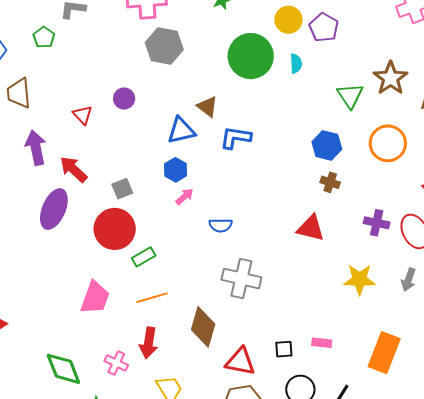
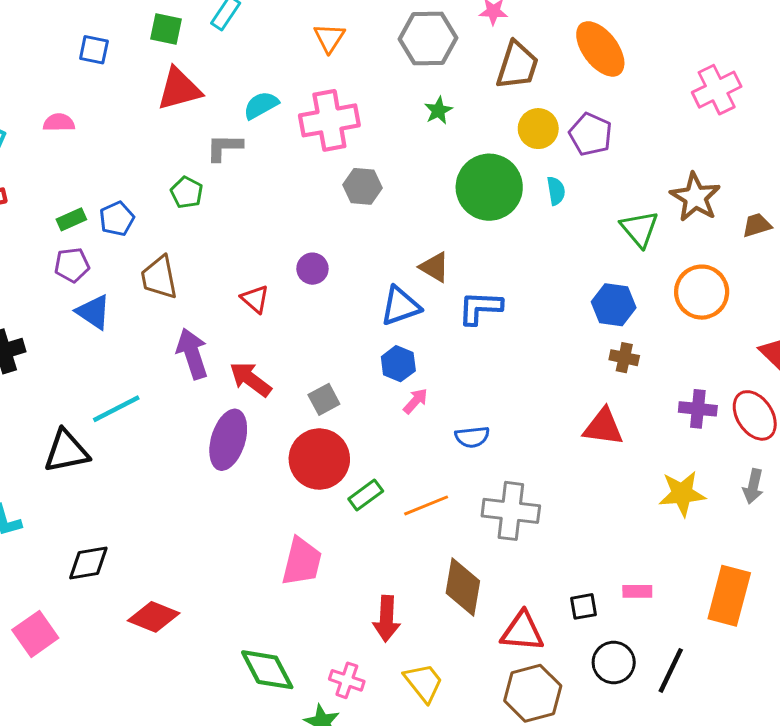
gray hexagon: (164, 46) -> (362, 186), size x0.7
orange line: (152, 298) -> (426, 505), moved
pink cross: (116, 363) -> (347, 680), moved

